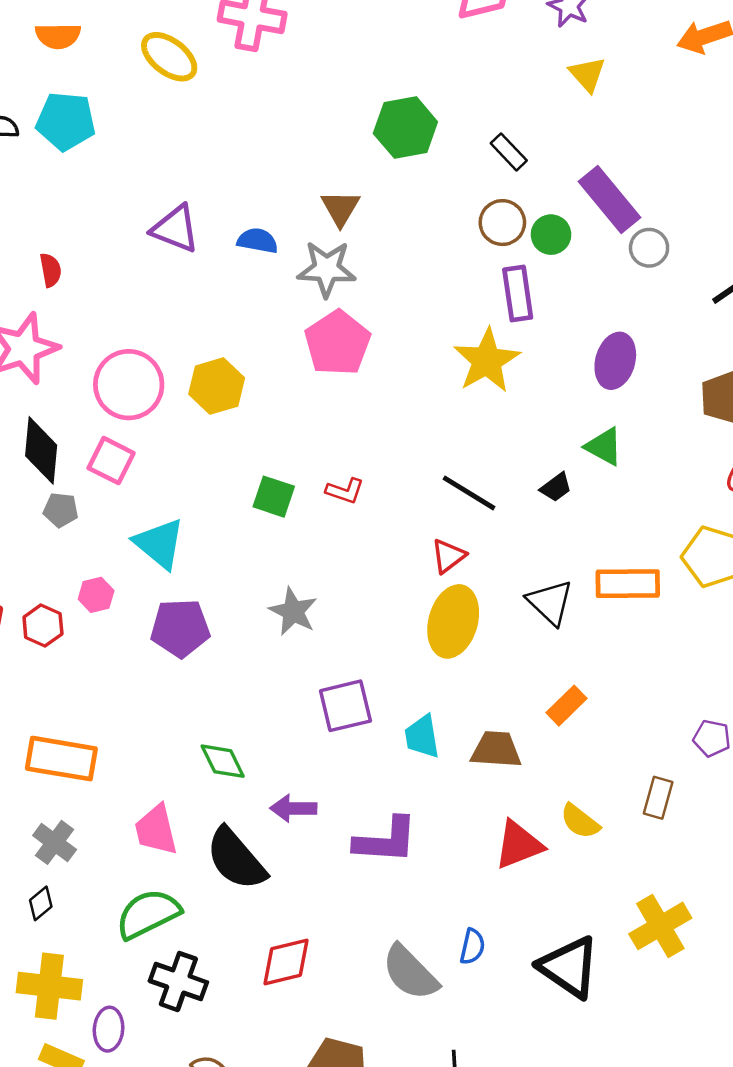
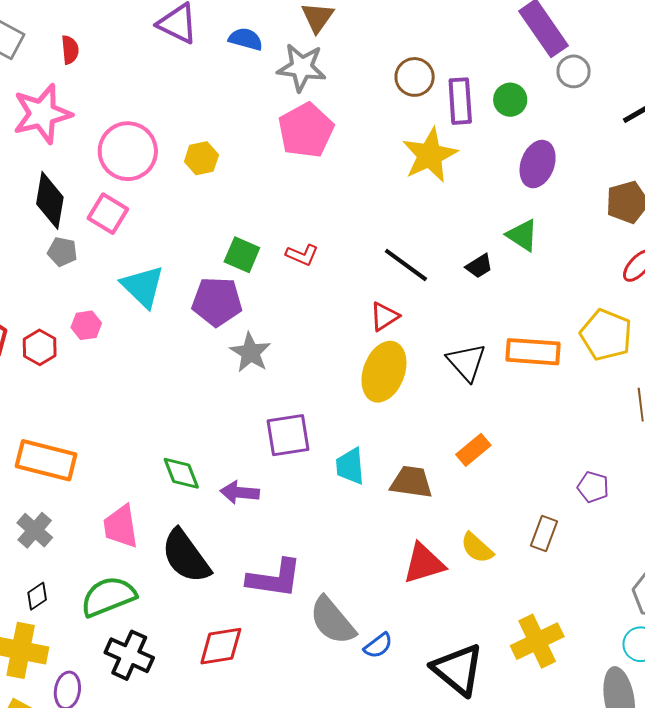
brown circle: (502, 223) -> (415, 77), moved
green circle: (551, 235) -> (510, 100), moved
yellow hexagon: (217, 386) -> (201, 158), size x0.7
purple pentagon: (180, 628) -> (217, 302), moved
purple arrow: (293, 808) -> (240, 492), moved
purple L-shape: (386, 840) -> (274, 578), moved
black diamond: (41, 903) -> (37, 596), moved
blue semicircle: (472, 947) -> (378, 646), turned 36
gray semicircle: (410, 973) -> (332, 621), moved

